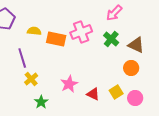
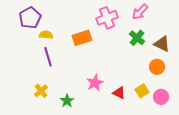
yellow semicircle: (34, 31) -> (46, 35), moved
pink cross: (81, 32) -> (107, 18), moved
orange rectangle: (56, 39) -> (82, 38), turned -30
yellow cross: (31, 79) -> (41, 91), moved

